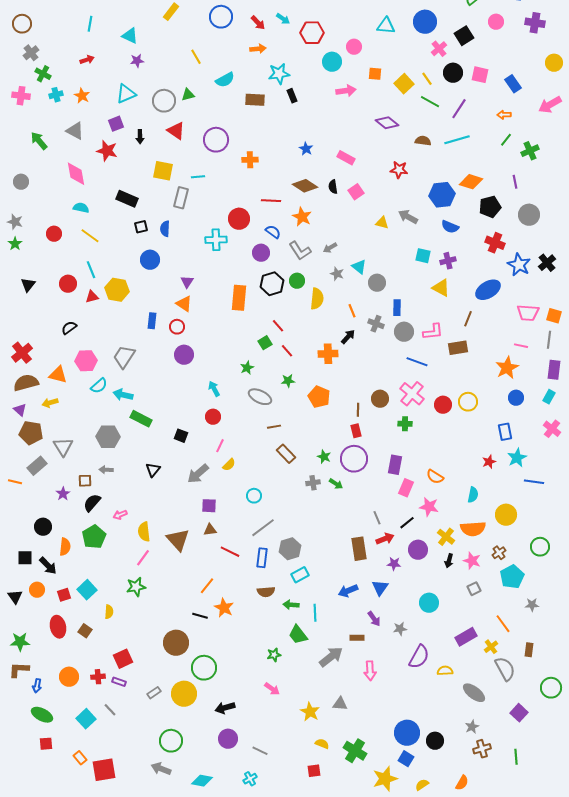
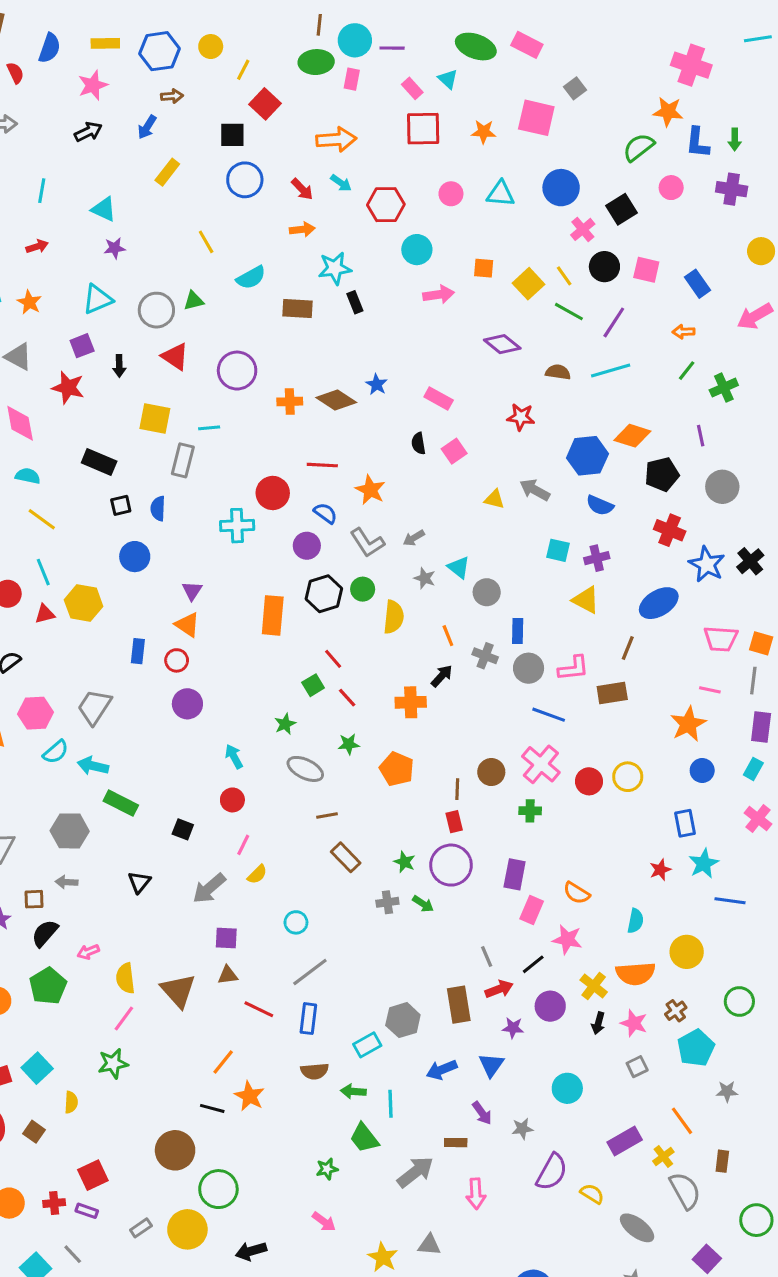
pink circle: (354, 47) -> (451, 194), moved
brown diamond: (305, 186) -> (336, 400), moved
gray hexagon: (290, 549) -> (403, 1020), moved
yellow semicircle: (445, 671) -> (592, 1194), turned 35

